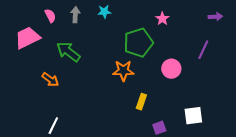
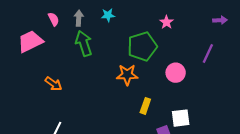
green arrow: (68, 52) -> (84, 43), moved, turned 35
white square: (193, 116) -> (181, 118), moved

